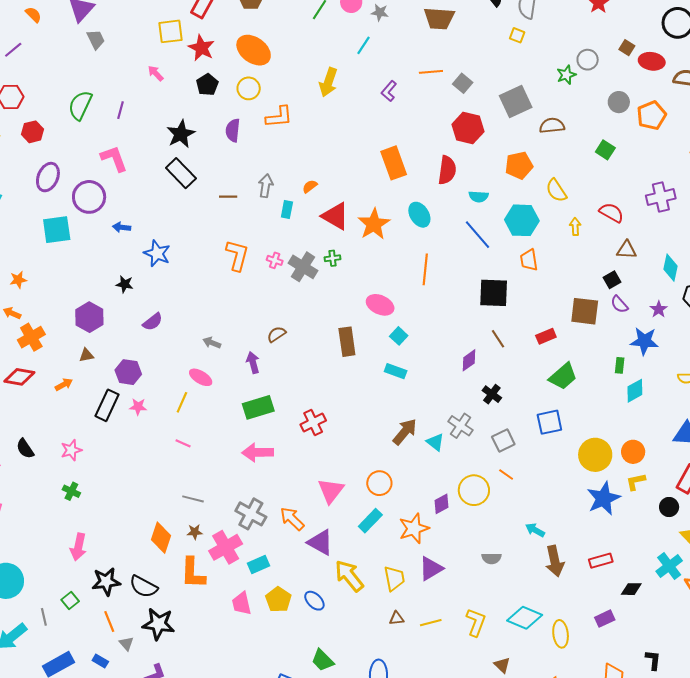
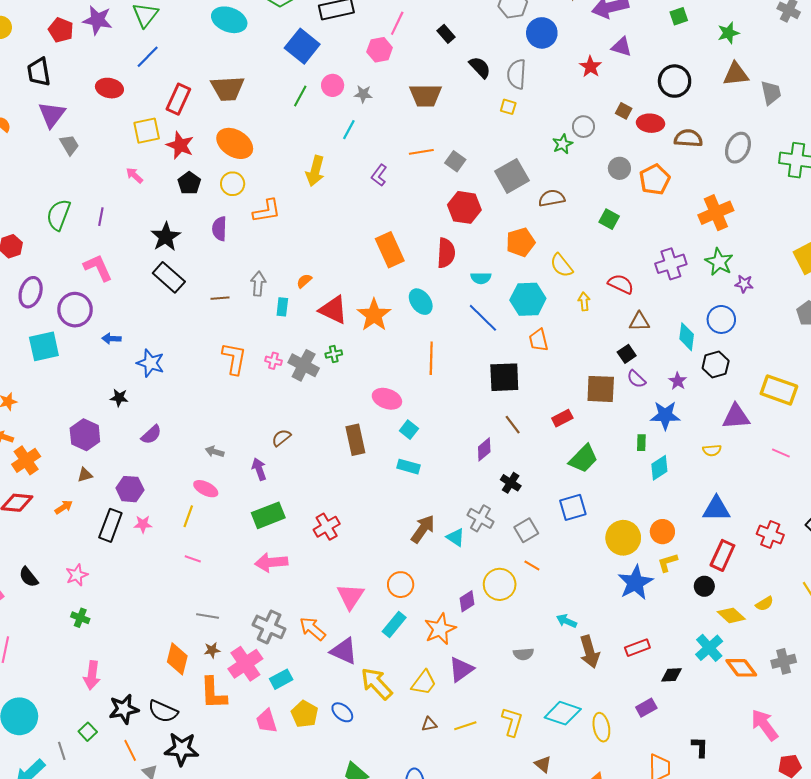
yellow trapezoid: (394, 578) -> (424, 683), turned 52

